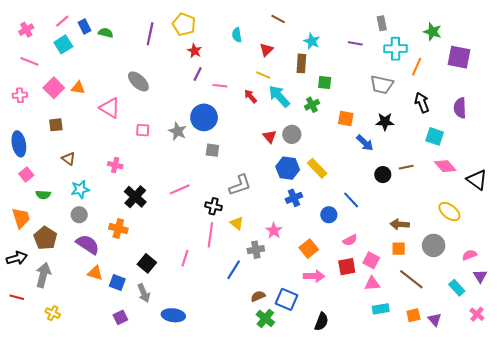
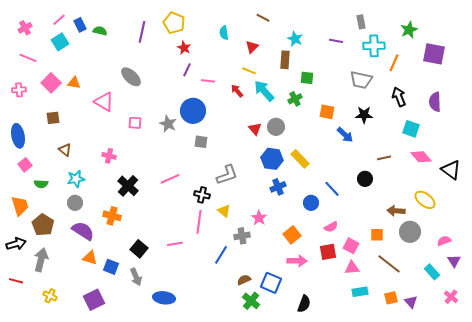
green star: (433, 32) -> (409, 30), turned 30
black circle: (383, 175) -> (365, 179), moved
brown arrow: (400, 224) -> (396, 211), moved
pink line: (185, 258) -> (175, 244), turned 63
purple square: (120, 317) -> (94, 300), moved, size x1.5

